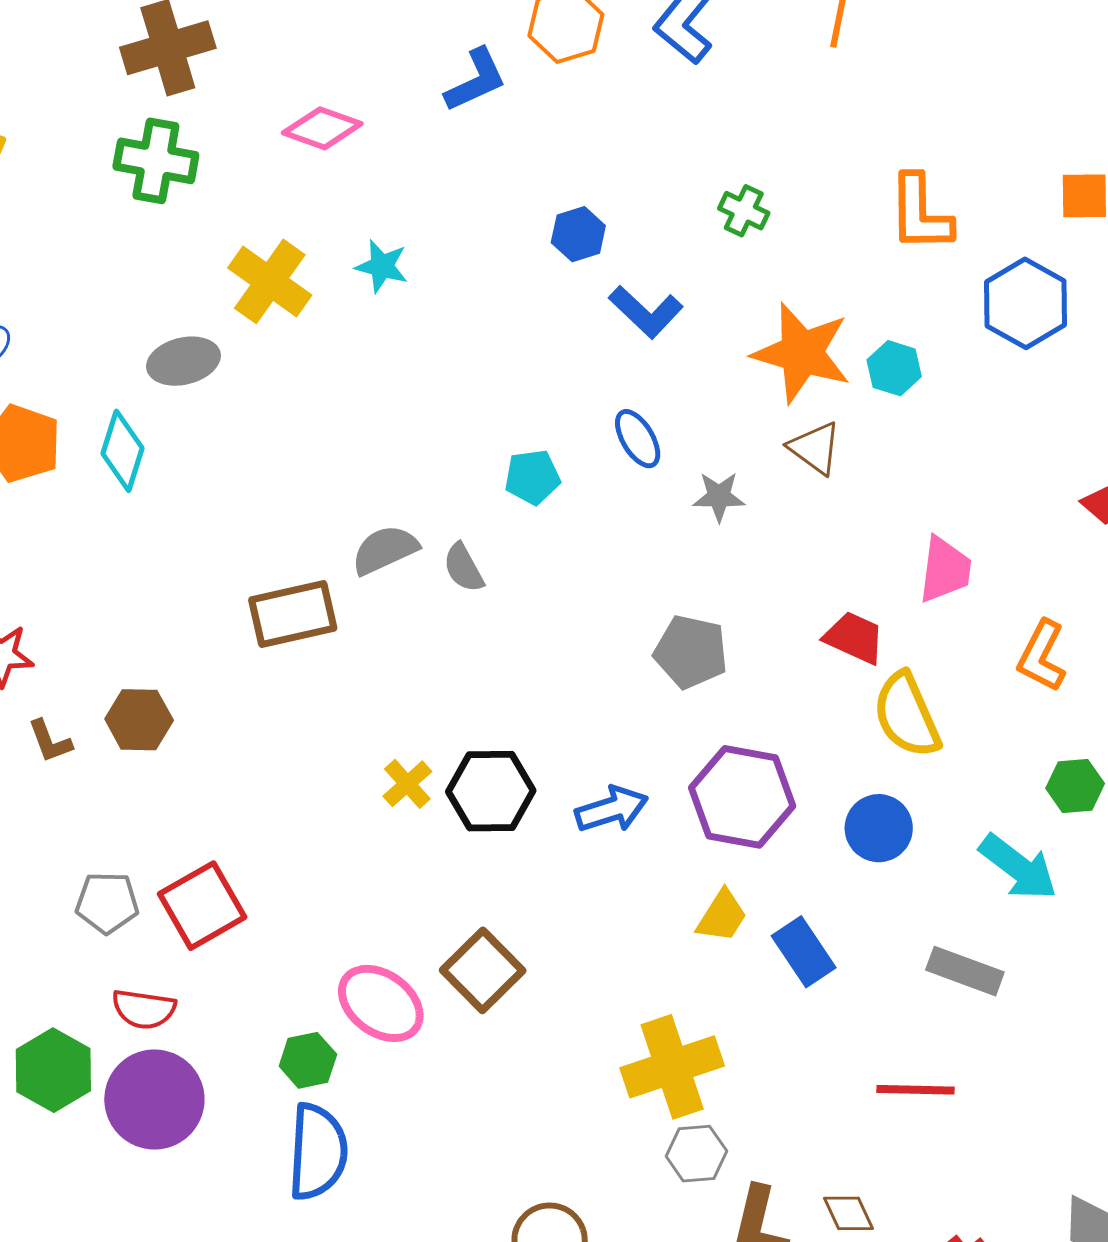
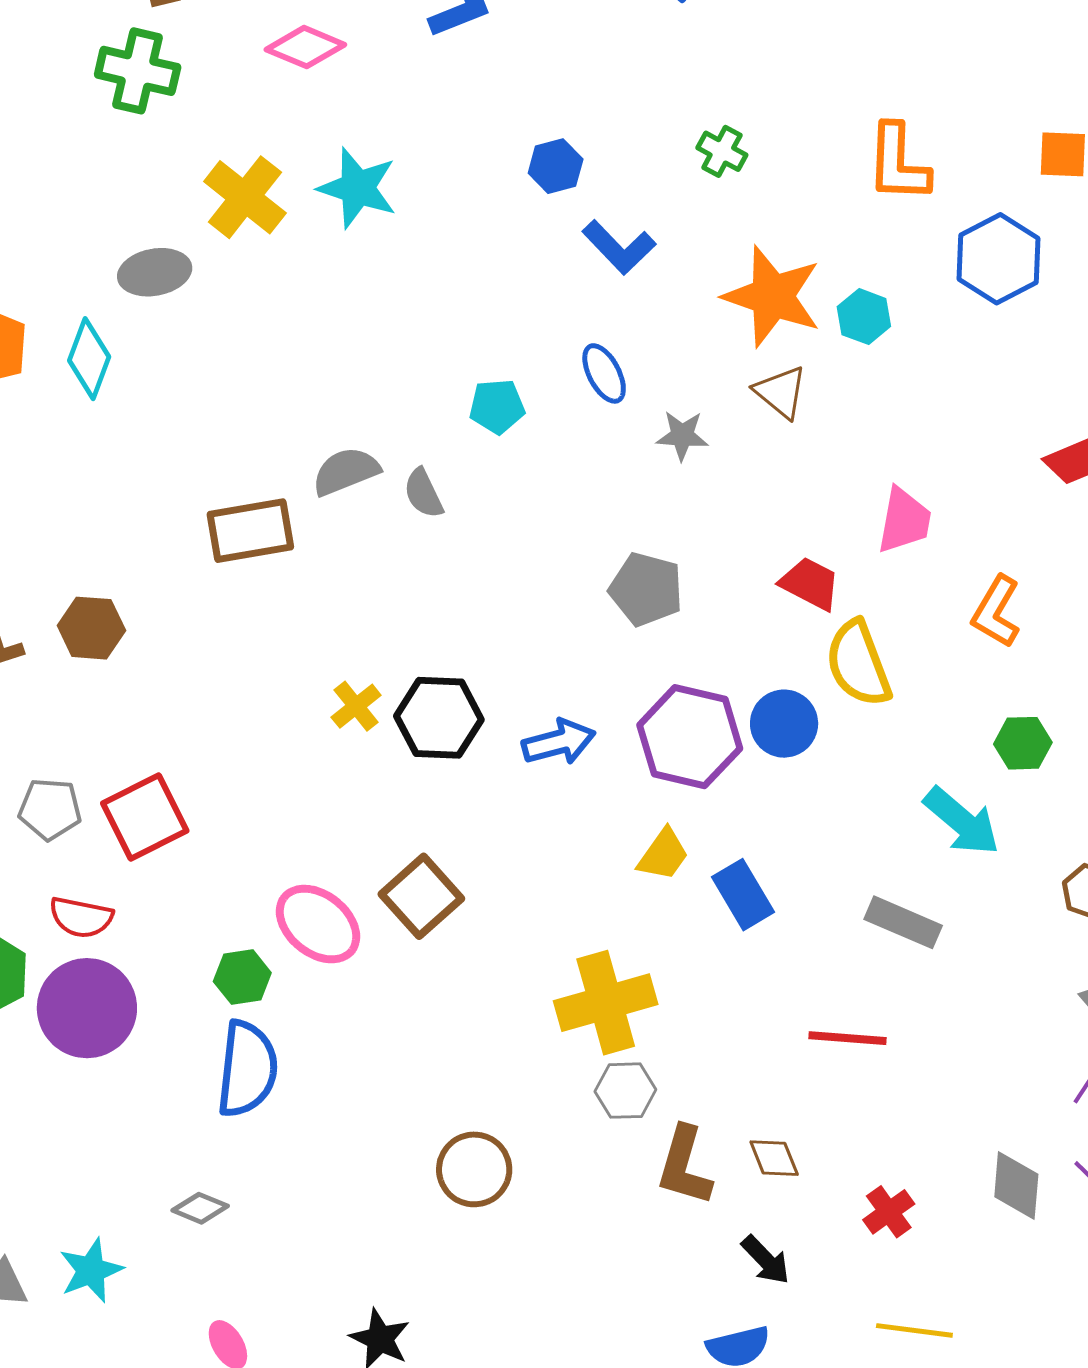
cyan star: (382, 266) -> (358, 188), size x1.5
blue circle: (879, 828) -> (784, 724), moved

